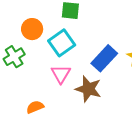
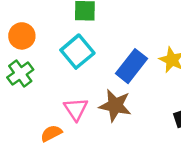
orange circle: (32, 29) -> (22, 36), moved
pink triangle: (61, 74) -> (76, 109), moved

